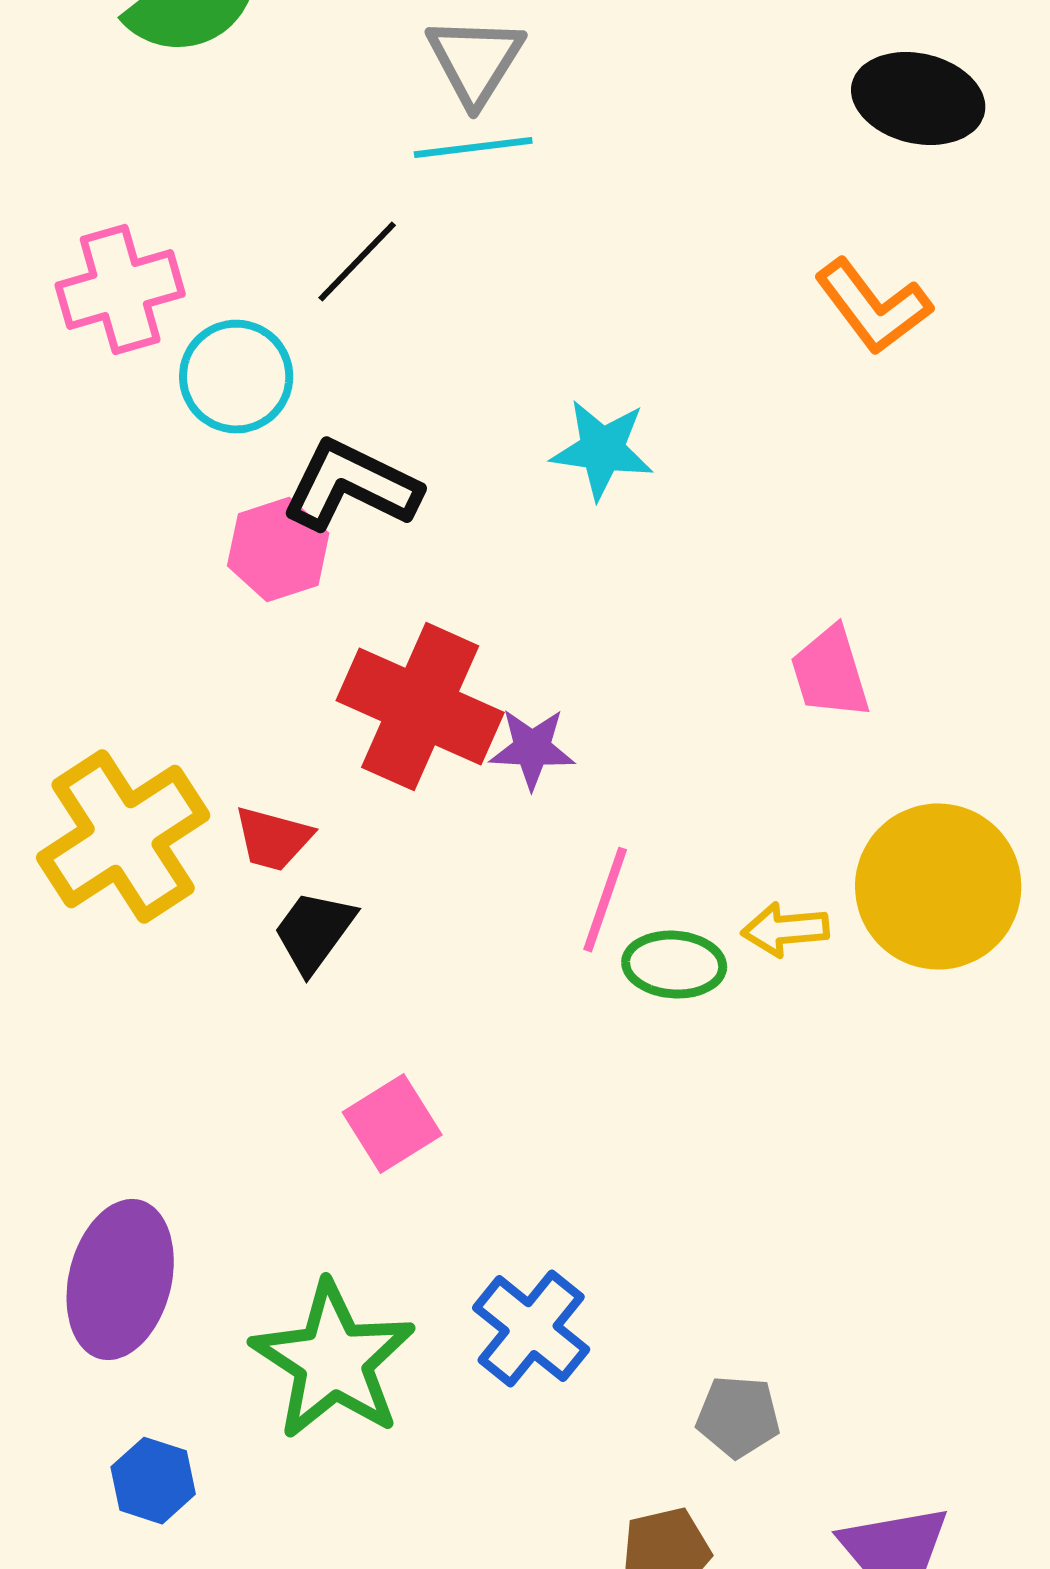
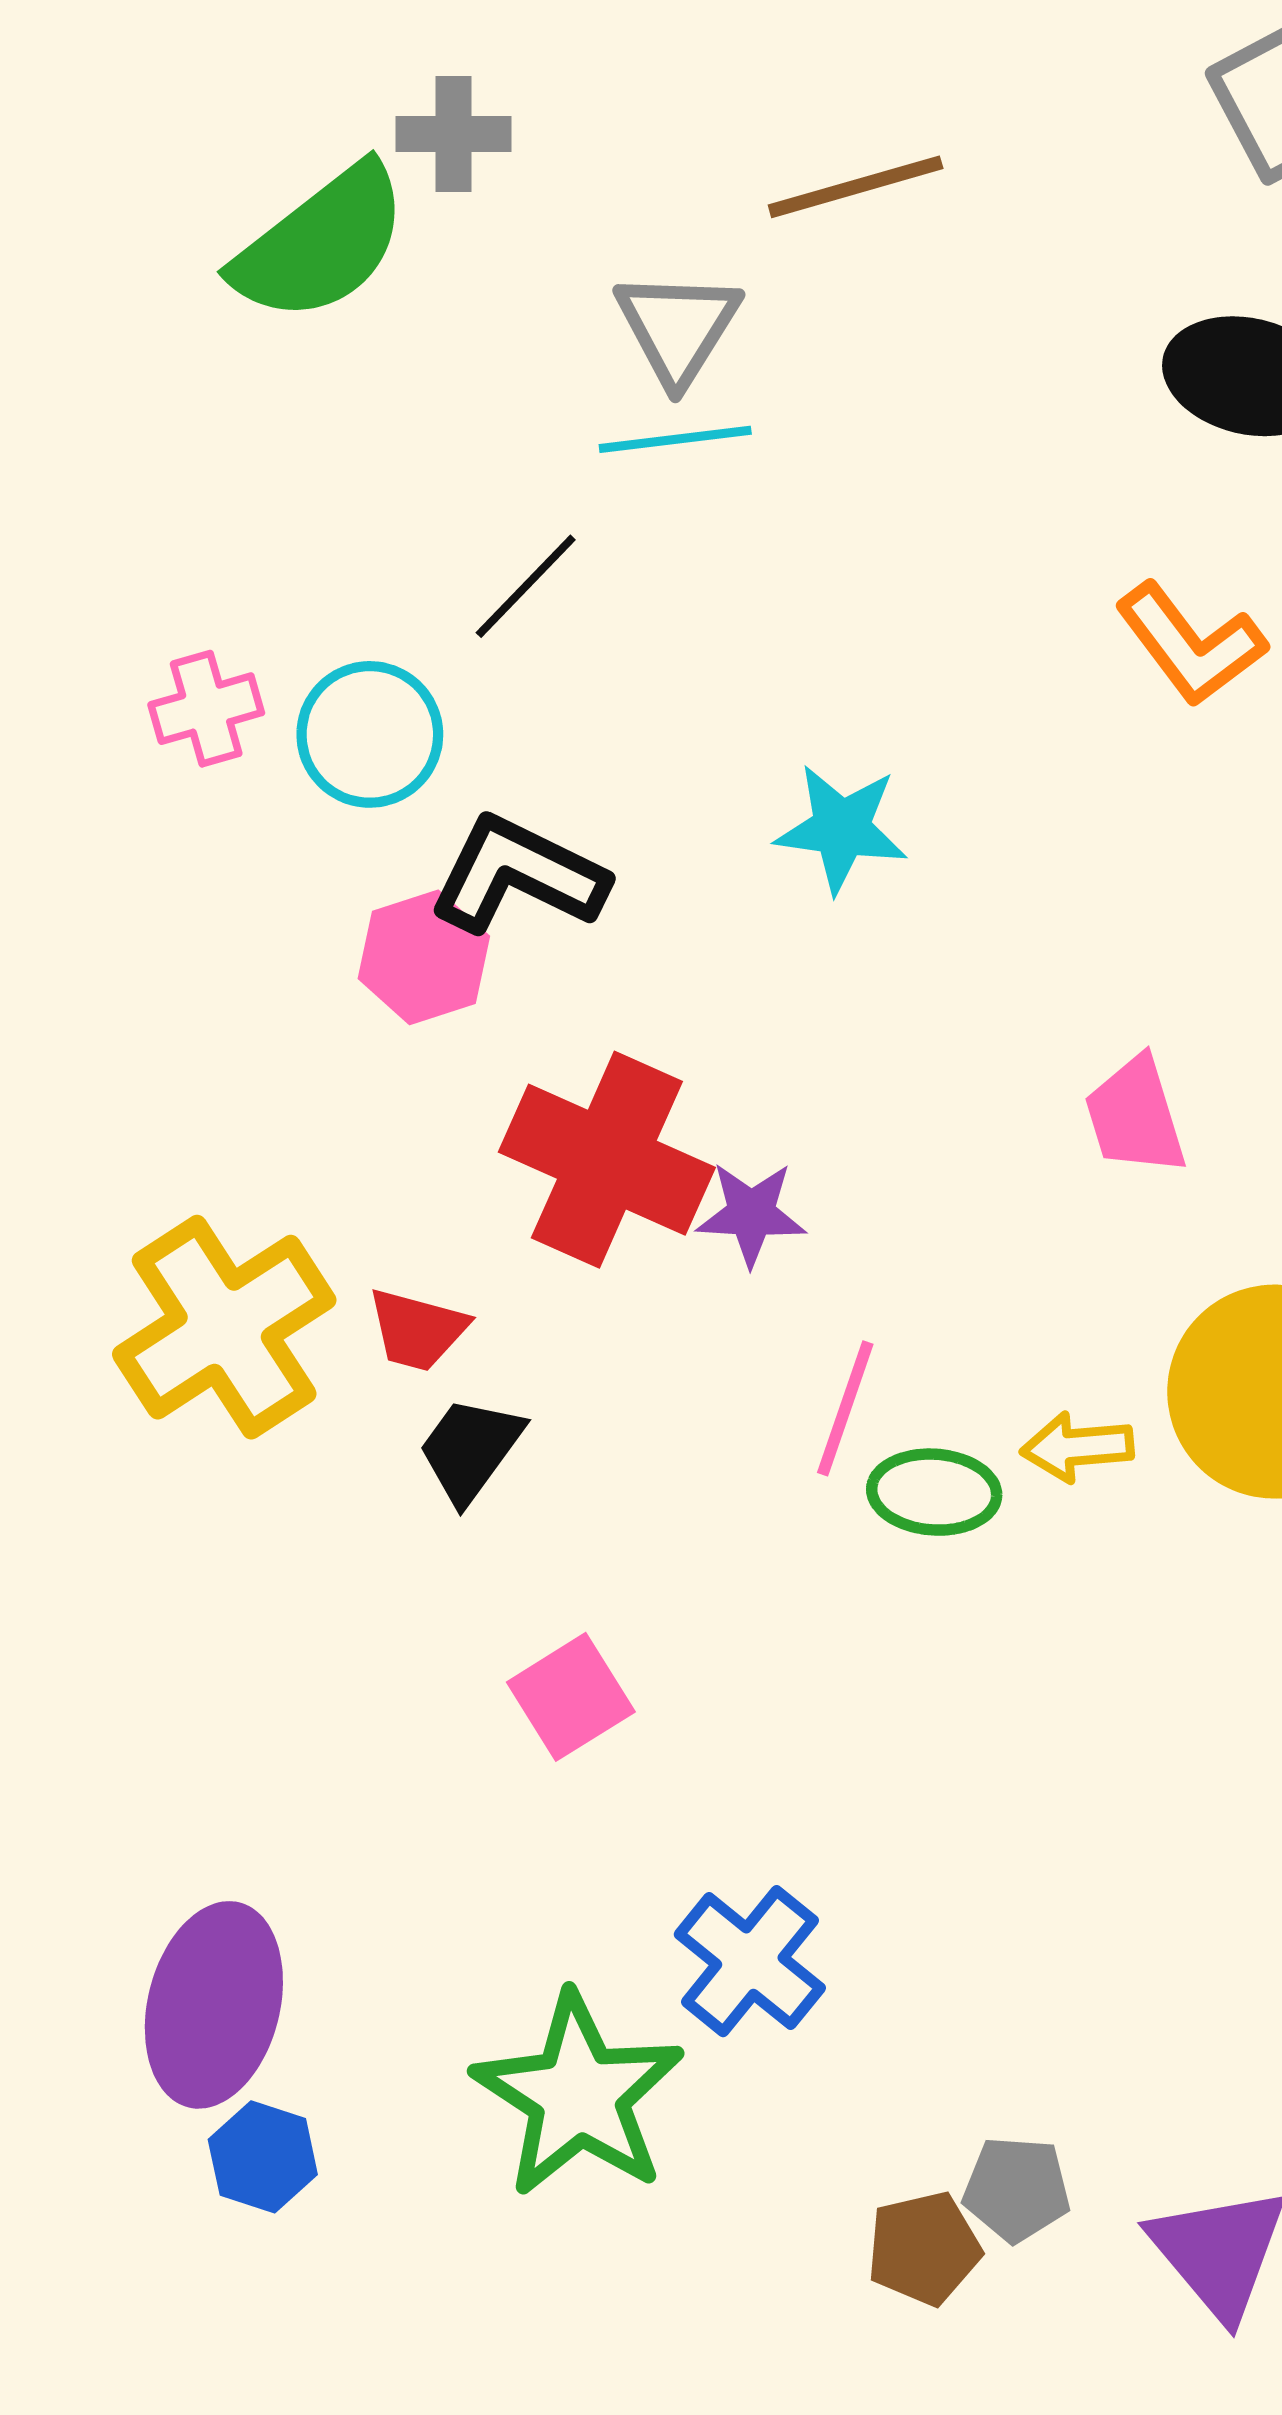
pink cross: (120, 290) -> (206, 709), moved, size x0.7
purple ellipse: (120, 1280) -> (214, 2005), moved
green star: (333, 1361) -> (579, 2095), moved
gray pentagon: (738, 1417) -> (1017, 2189), moved

